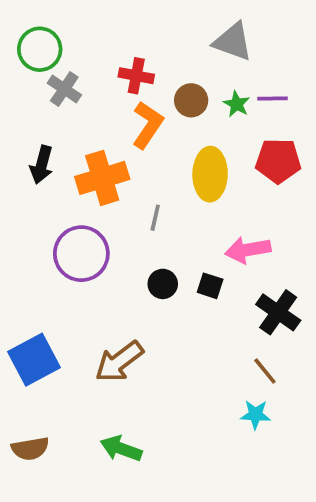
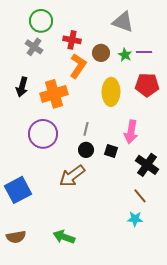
green circle: (40, 49) -> (41, 21), moved
gray line: (155, 218) -> (86, 129), moved
pink arrow: (248, 250) -> (131, 132), turned -70
brown arrow: (119, 362) -> (72, 176), moved

